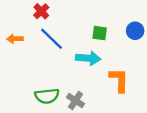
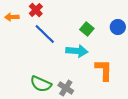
green square: (100, 33) -> (87, 29), turned 32
orange arrow: (15, 39) -> (12, 17), moved
green semicircle: (47, 96) -> (41, 84), turned 30

